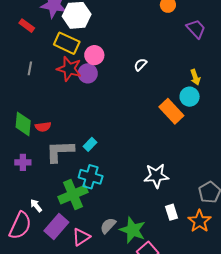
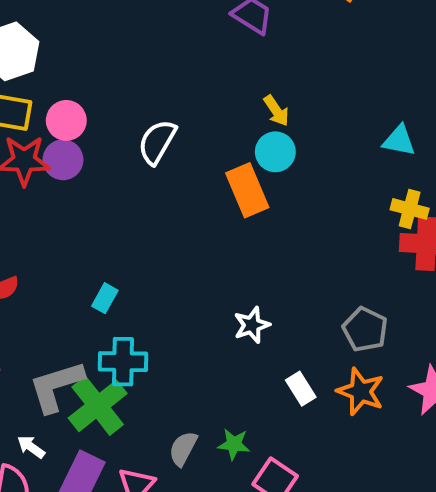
white semicircle: (140, 65) -> (157, 142), moved, size x1.6
orange rectangle: (171, 111) -> (247, 190), turned 35
gray L-shape: (60, 151) -> (56, 386), moved
white star: (156, 176) -> (252, 325), size x0.7
green star: (133, 230) -> (234, 444), size x0.6

